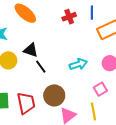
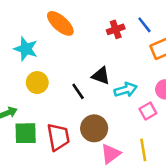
blue line: (92, 13) -> (144, 25), turned -40
black triangle: (31, 50) -> (101, 76), moved
pink square: (100, 89) -> (148, 111), moved

